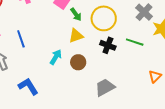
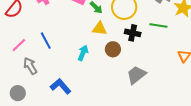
yellow triangle: (76, 36) -> (100, 29), turned 35
brown circle: (78, 62) -> (113, 49), moved

